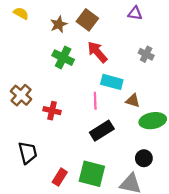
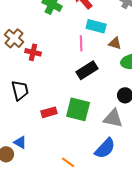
red cross: (52, 111) -> (33, 52), moved
red rectangle: (60, 177) -> (49, 112), turned 42

